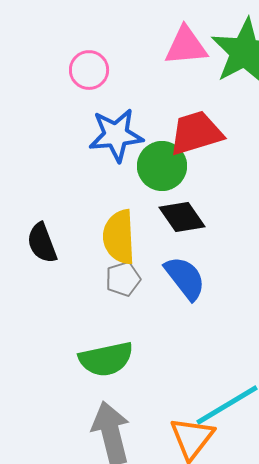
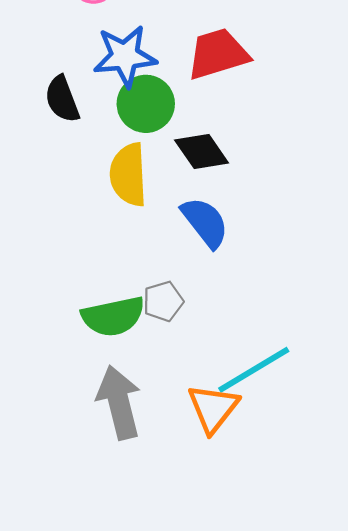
green circle: (162, 166) -> (146, 104), moved
black semicircle: (42, 243) -> (62, 99), moved
gray pentagon: (123, 279) -> (163, 301), moved

